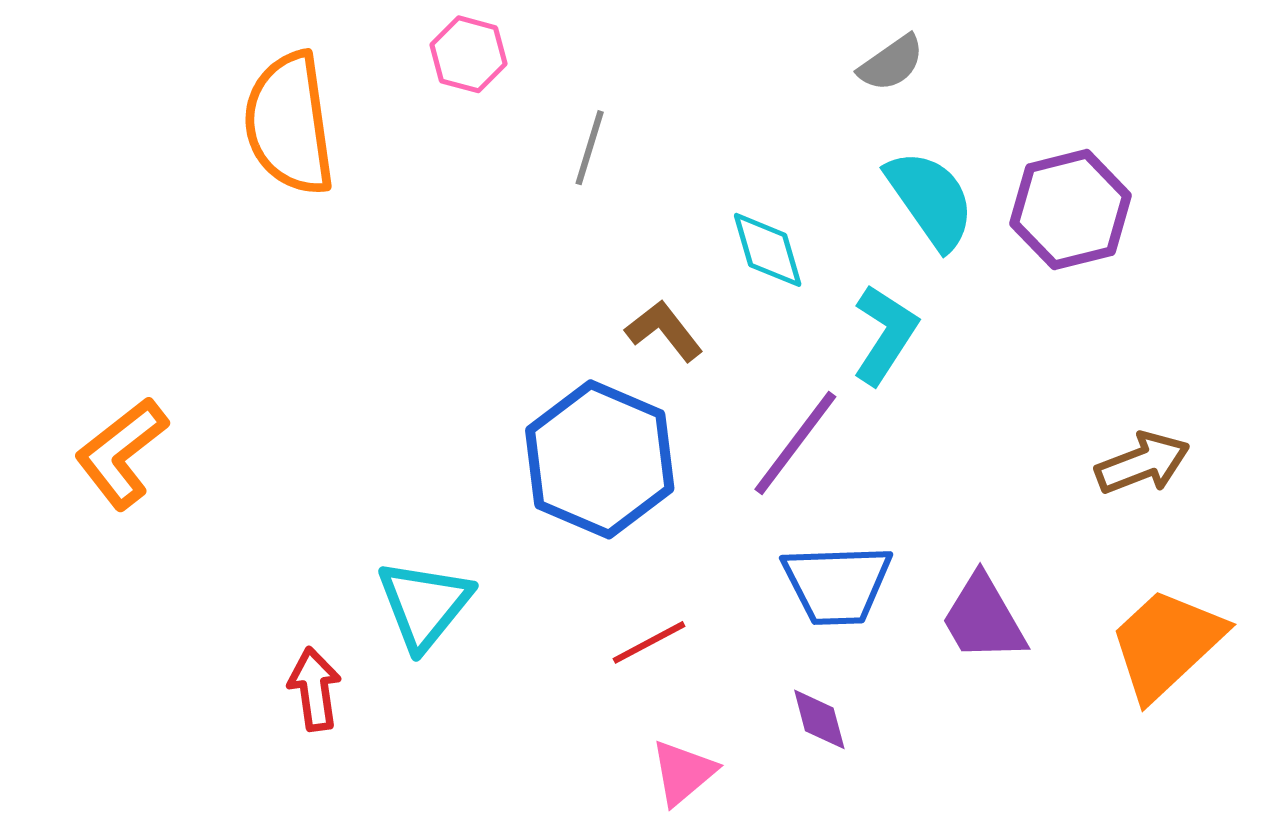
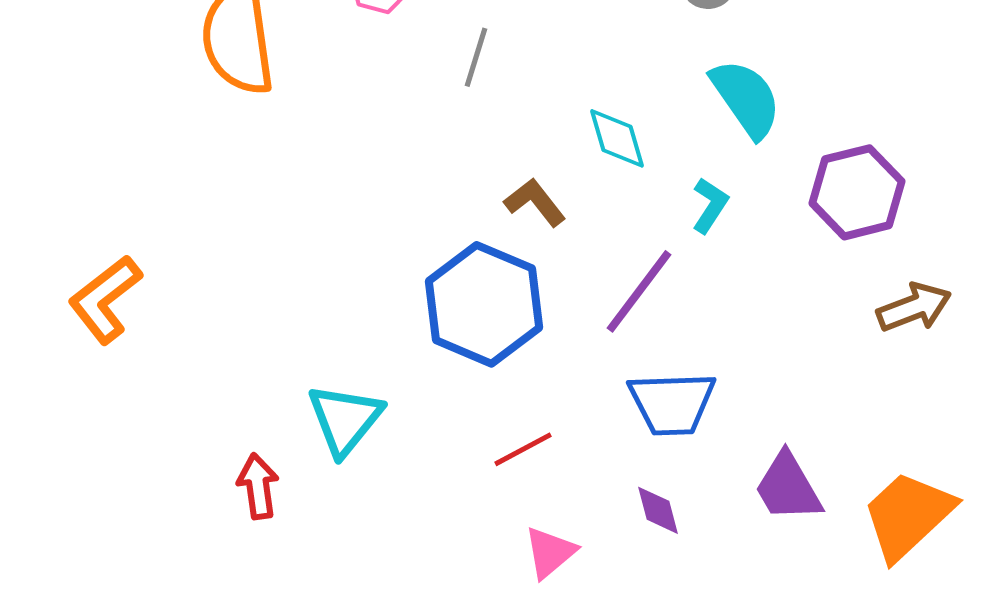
purple hexagon: (1071, 210) -> (857, 192), moved
cyan L-shape: (885, 334) -> (710, 205), size x0.7
purple trapezoid: (983, 618) -> (788, 487), moved
orange trapezoid: (1166, 644) -> (908, 515), moved

